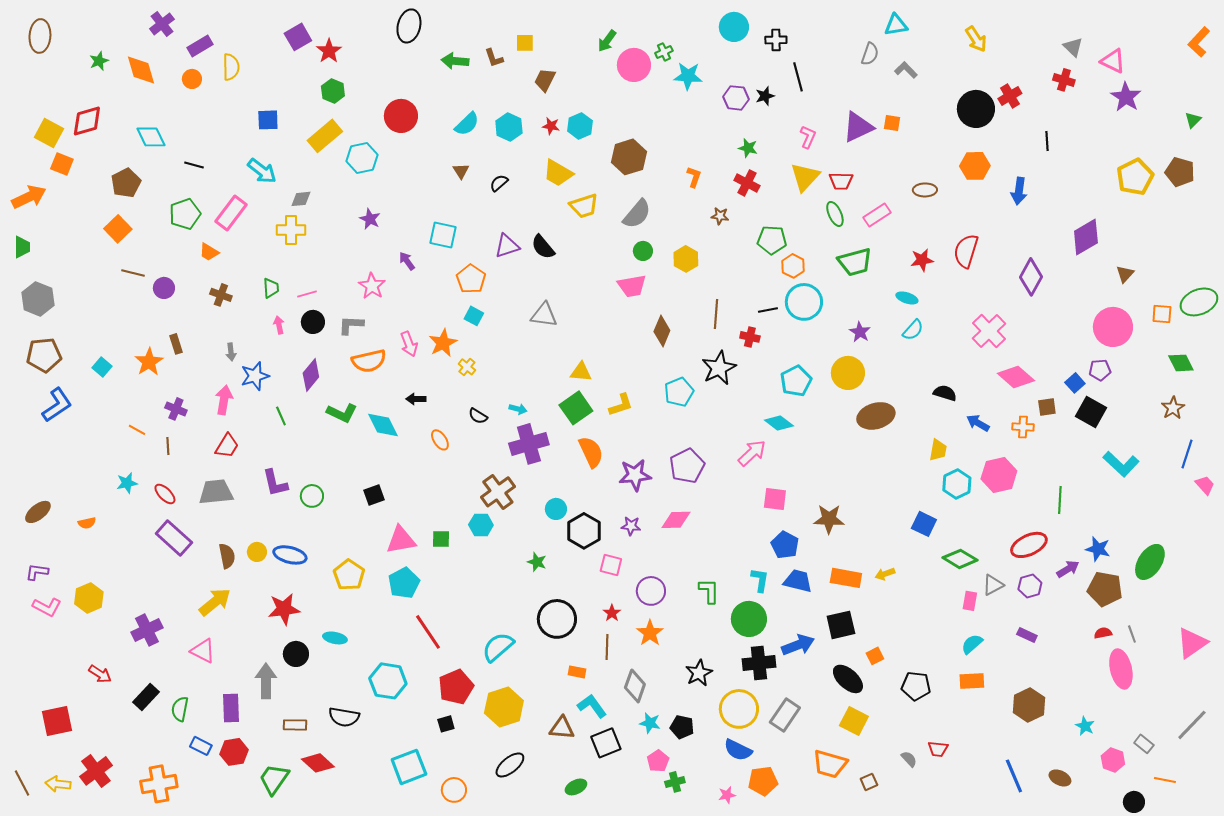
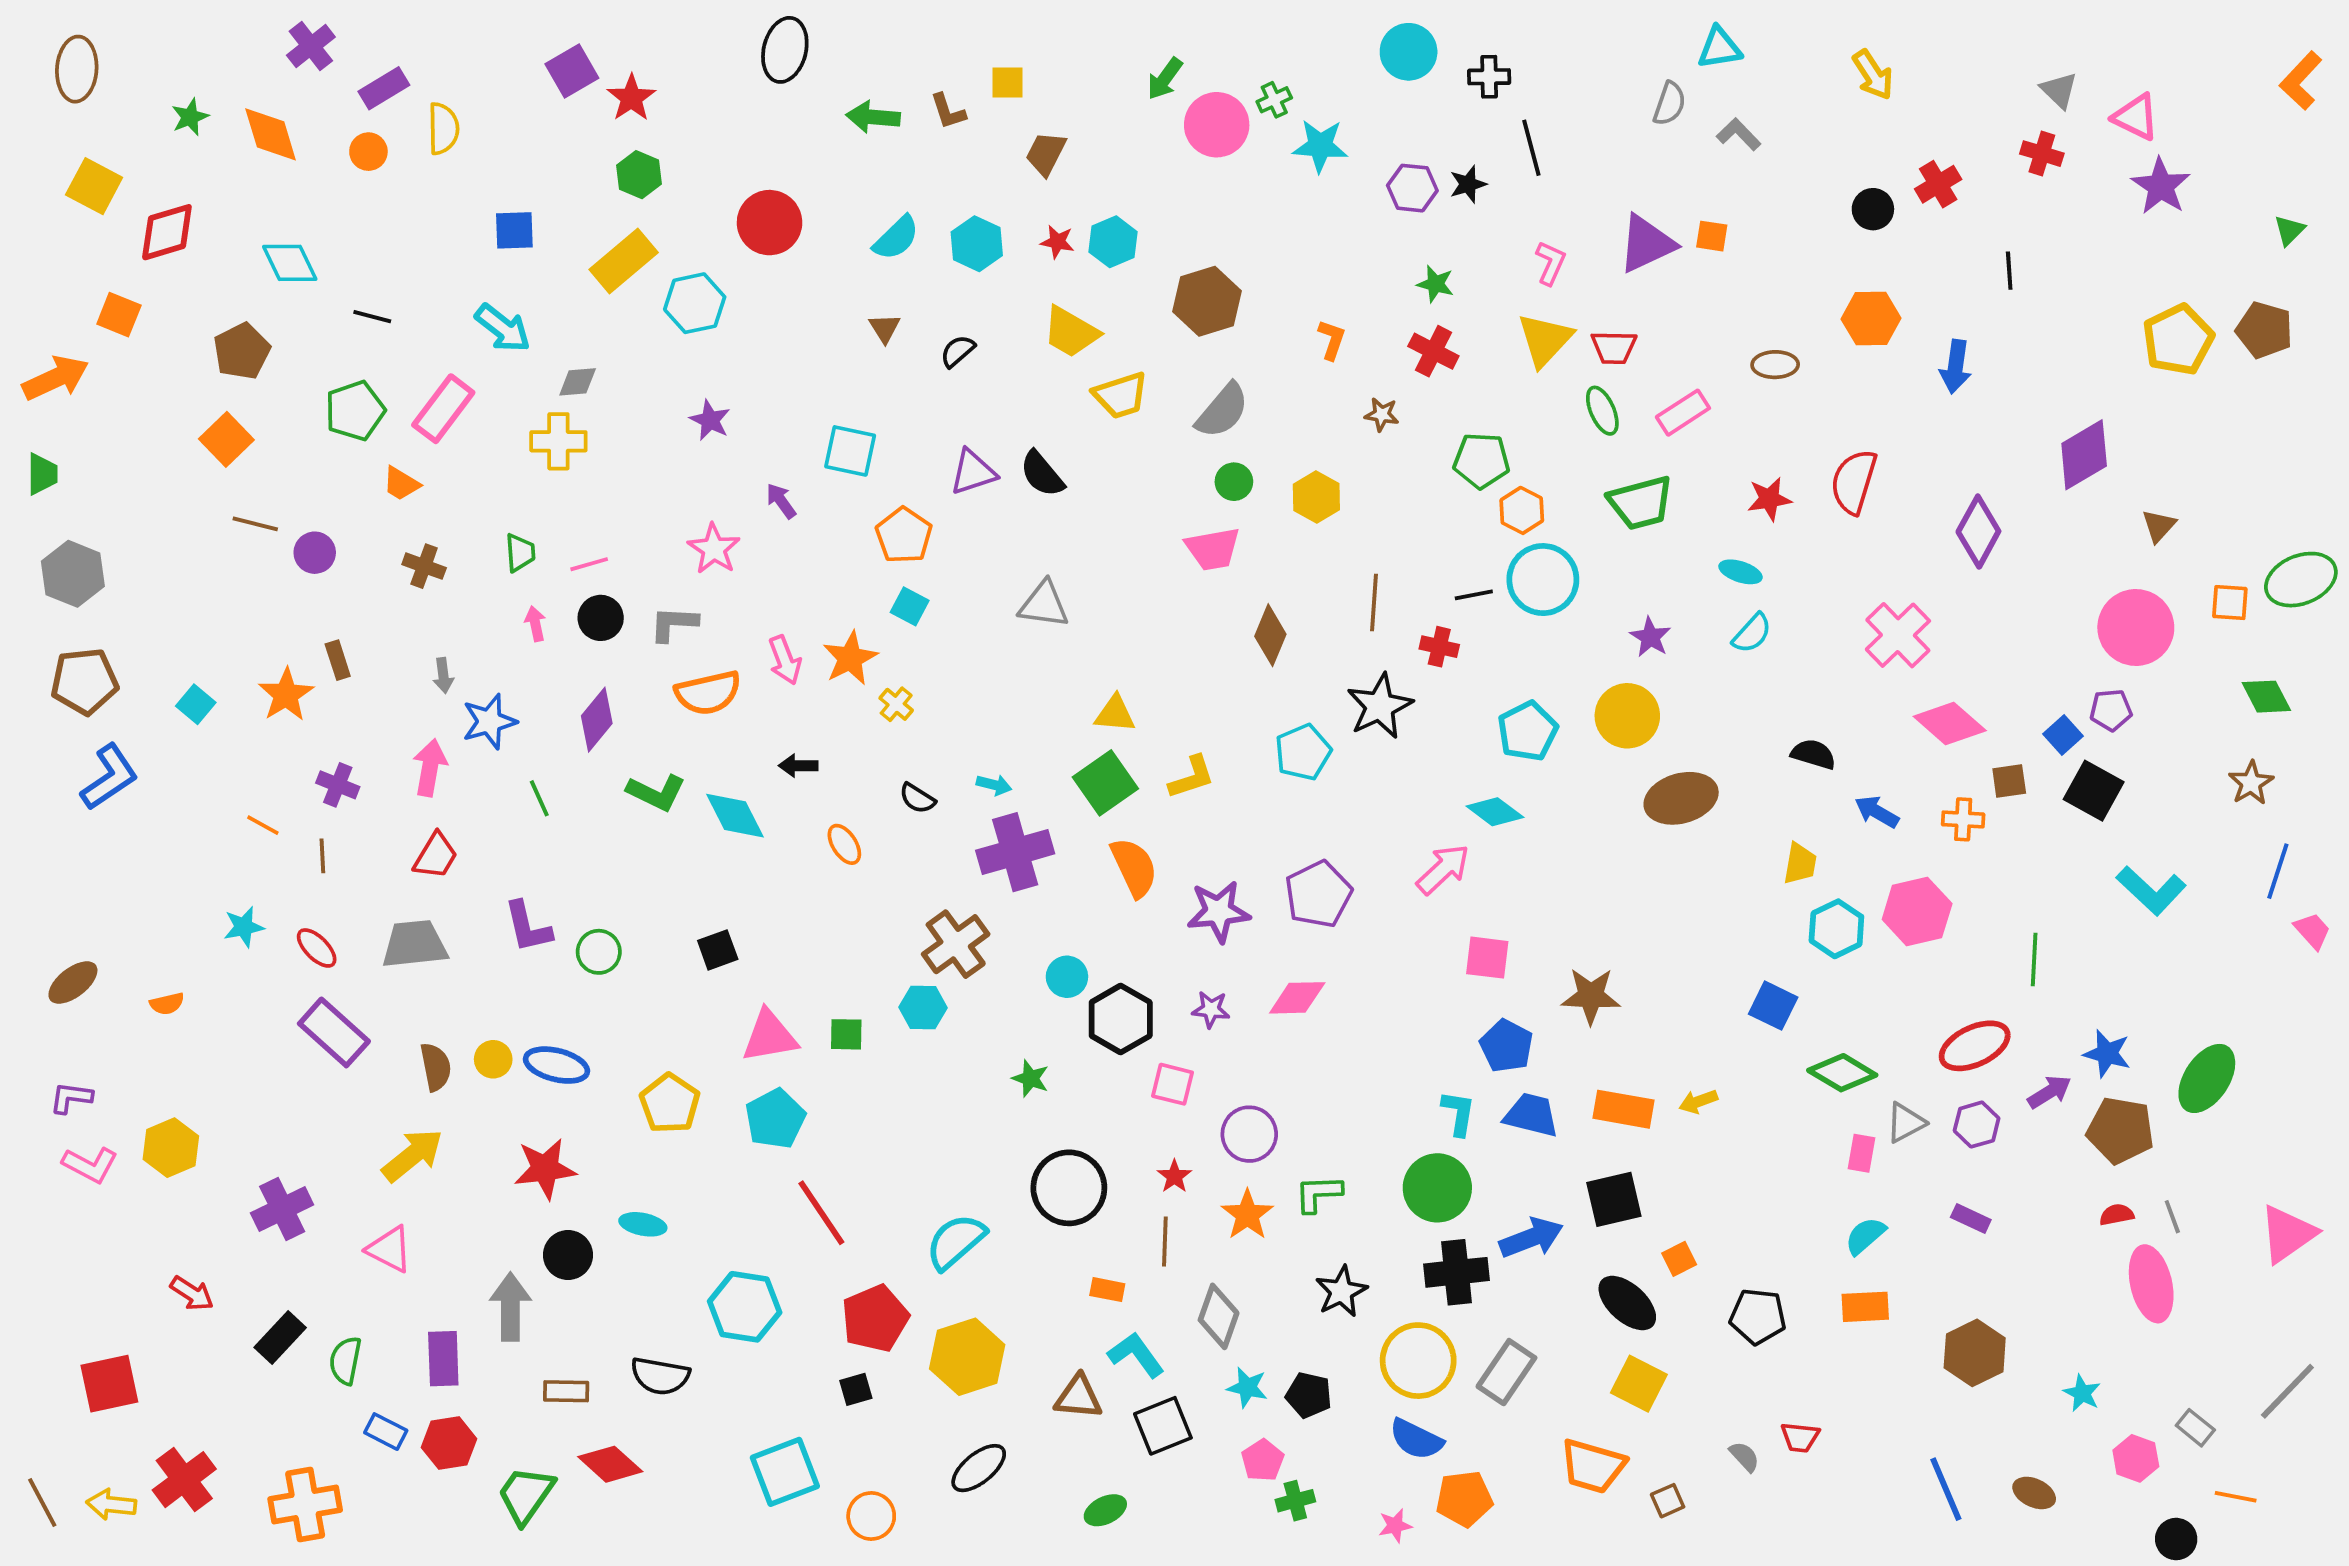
black circle: (976, 109) -> (1873, 209), size x0.6
yellow square: (49, 133) -> (94, 186), moved
green L-shape: (709, 591) -> (1318, 1194), moved, turned -92

